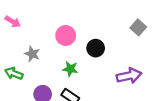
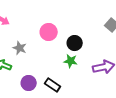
green star: (70, 69) -> (71, 61), moved

